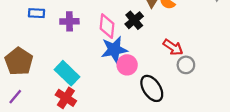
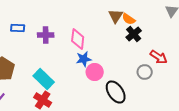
black cross: (134, 20) -> (134, 34), moved
red arrow: (173, 47) -> (159, 57), moved
blue star: (114, 50) -> (84, 59), size x0.7

